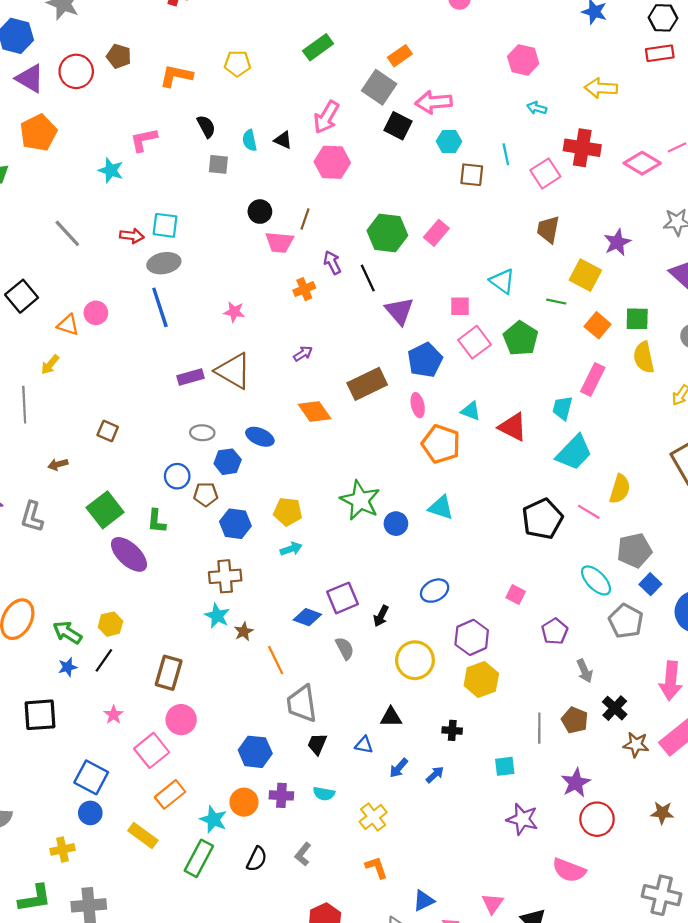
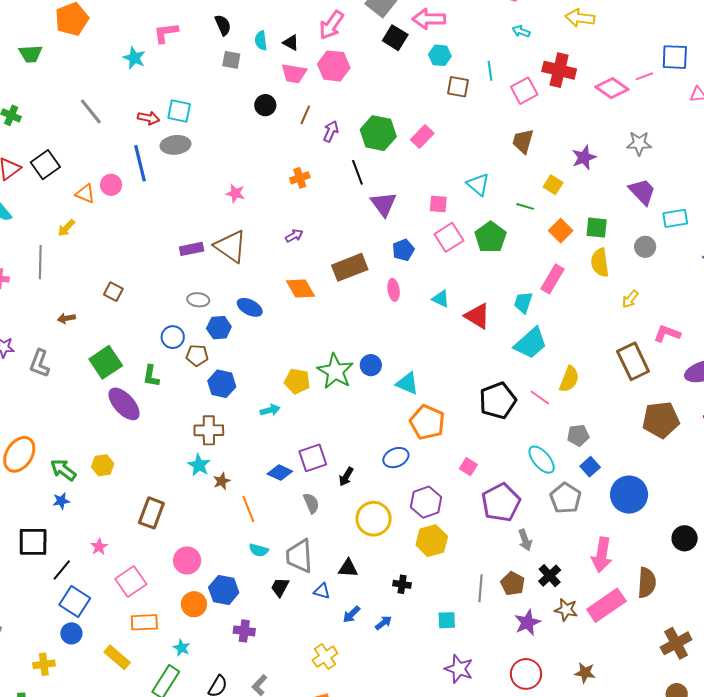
pink trapezoid: (279, 242) -> (294, 73), moved
purple arrow: (332, 263) -> (331, 131), moved, turned 45
yellow square: (585, 275) -> (553, 185), size x0.7
blue line: (160, 307) -> (140, 163), moved
blue pentagon: (425, 360) -> (403, 250), size x0.7
orange pentagon: (441, 444) -> (427, 422), moved
yellow pentagon: (288, 512) -> (297, 381), moved
blue circle: (396, 524) -> (371, 365), moved
gray pentagon: (634, 550) -> (578, 435), size x0.7
purple pentagon: (555, 631) -> (501, 503), size x1.6
black line: (104, 660) -> (62, 570), moved
gray trapezoid: (302, 704) -> (299, 556), moved
pink circle: (181, 720) -> (187, 560), moved
purple star: (576, 783) -> (527, 623), moved
orange rectangle: (170, 794) -> (144, 622), turned 32
cyan semicircle: (324, 794) -> (259, 550), moved
orange circle: (244, 802) -> (194, 604), moved
cyan star: (213, 819) -> (182, 648), size x0.7

